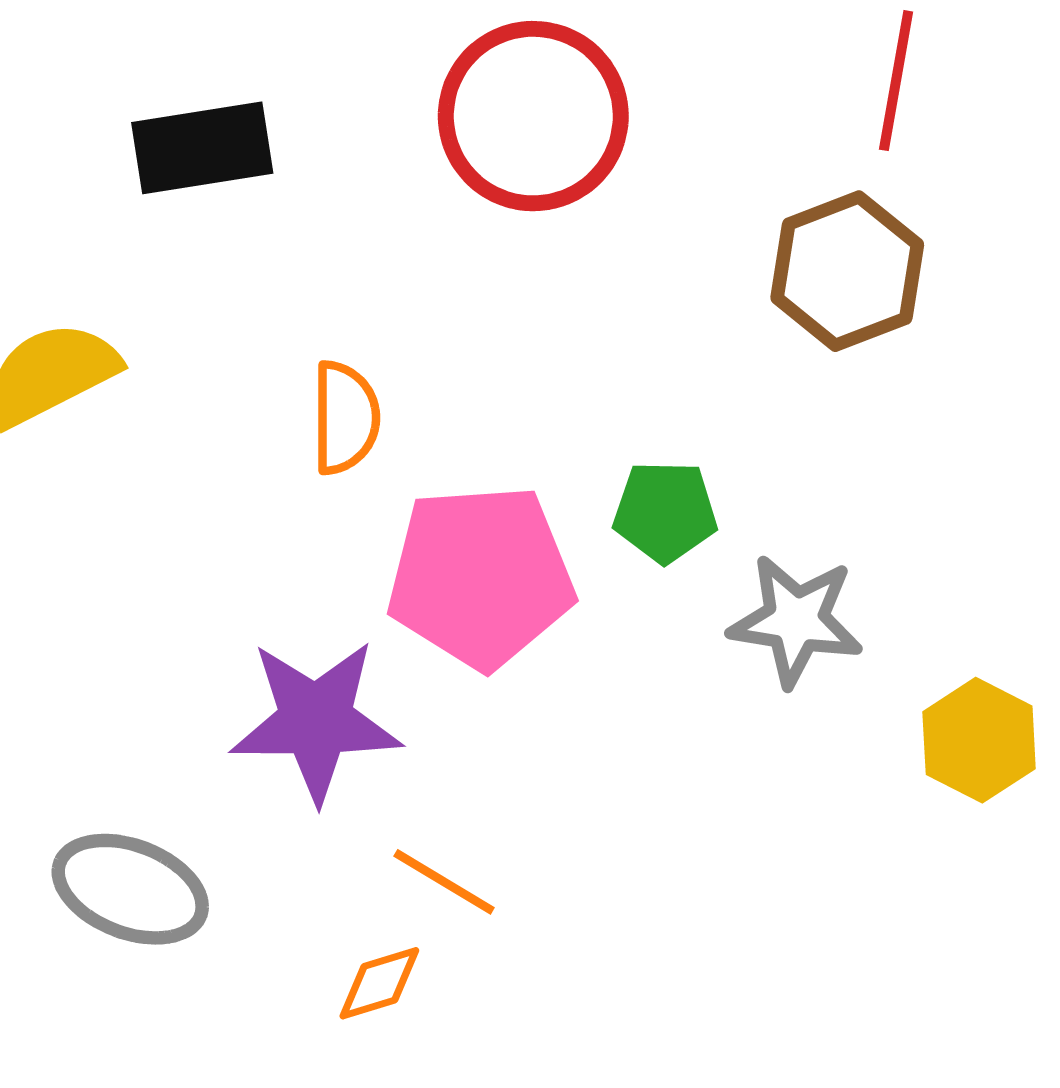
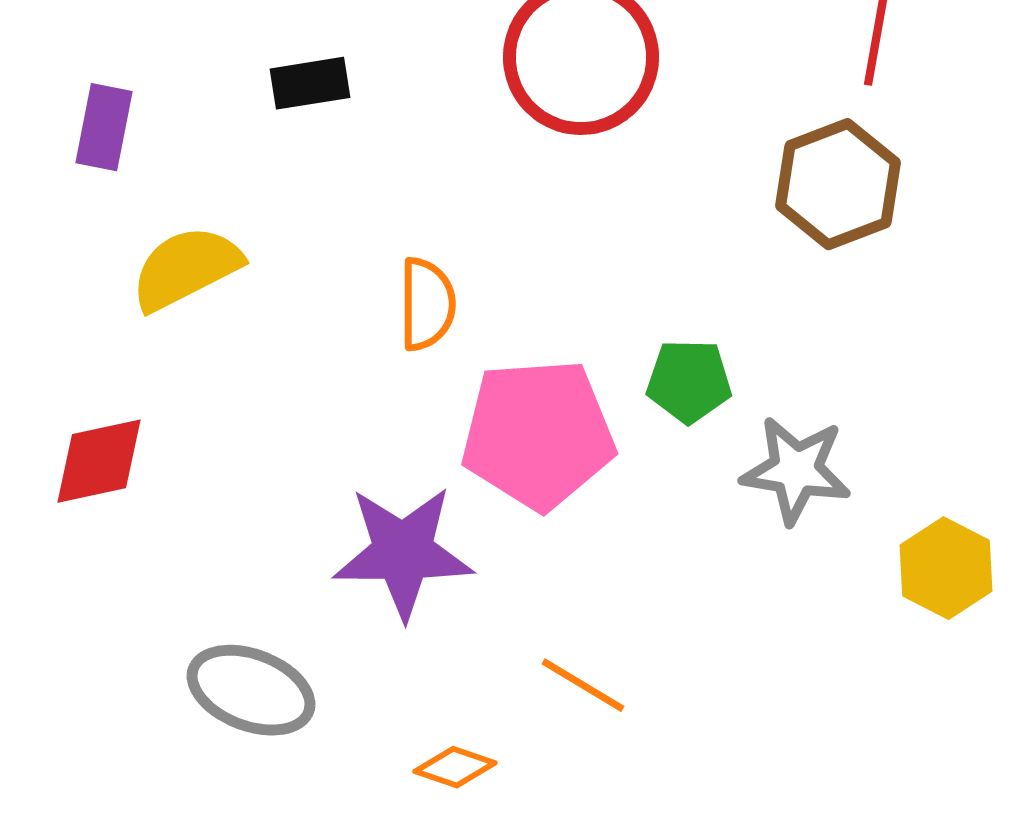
black rectangle: (202, 148) -> (310, 83), size x0.7
orange line: (444, 882) -> (583, 685), moved
orange diamond: (379, 983) -> (455, 767), turned 36

